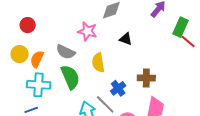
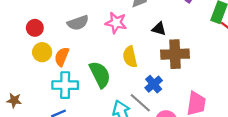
red circle: (28, 25) -> (35, 28), moved
gray semicircle: (66, 52) -> (78, 23), moved, turned -42
brown cross: (146, 78) -> (175, 54), moved, size x1.4

